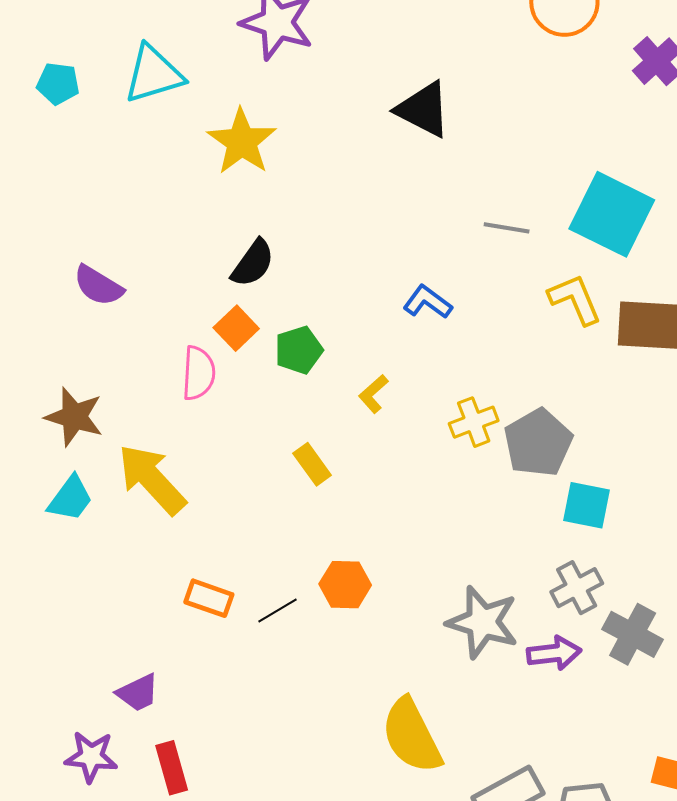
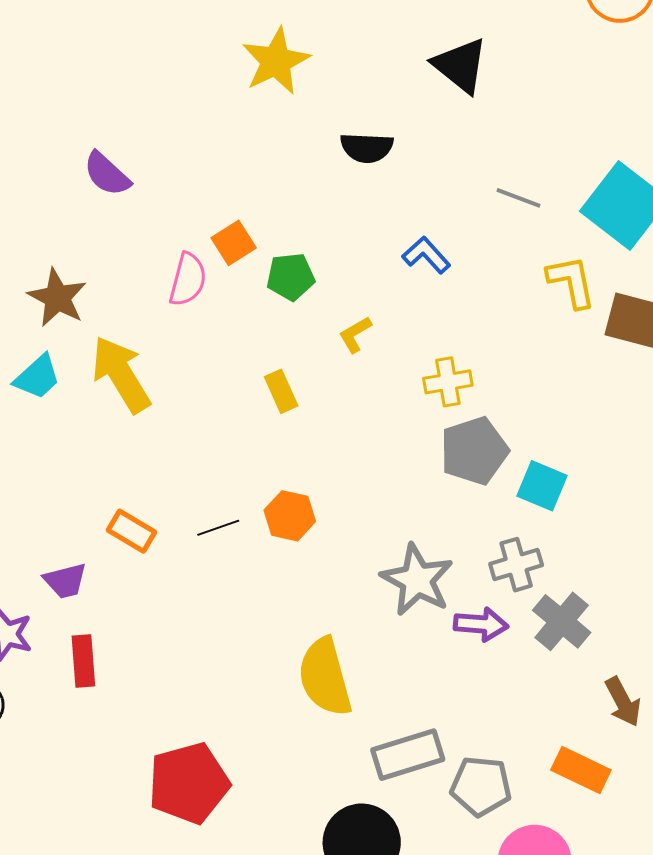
black semicircle: (253, 263) -> (367, 148), moved, turned 46
gray pentagon: (538, 443) -> (474, 451), moved
orange rectangle: (209, 598) -> (131, 531), moved

